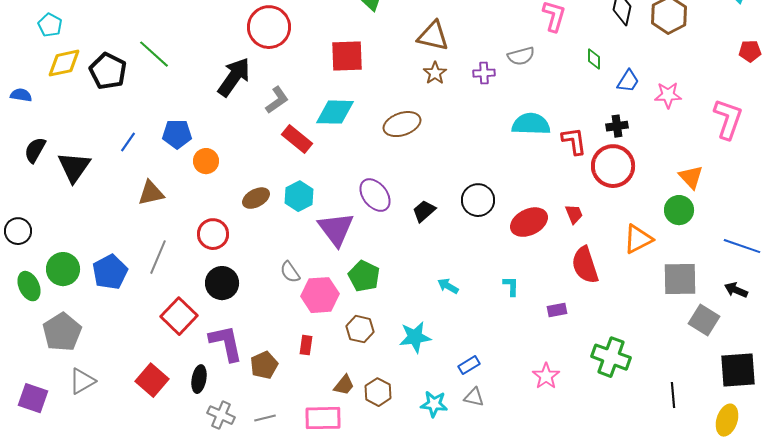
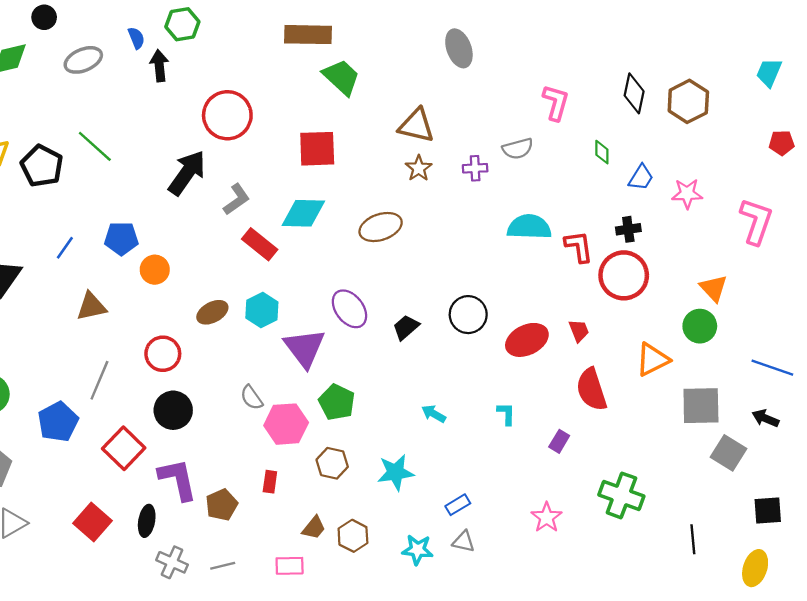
blue pentagon: (110, 272) -> (58, 422), moved
purple rectangle: (557, 310) -> (559, 441), turned -48
black square: (738, 370) -> (768, 510), size x0.7
pink rectangle: (323, 418) -> (290, 566), size x0.7

